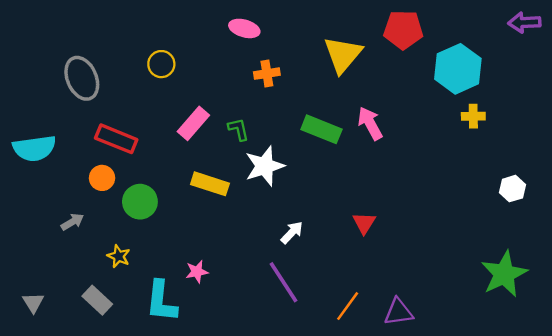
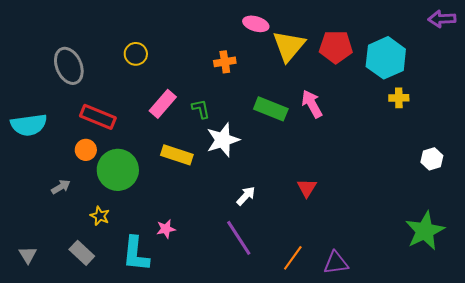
pink ellipse: (244, 28) -> (256, 24), moved
red pentagon: (403, 30) -> (336, 47), moved
green circle: (140, 202) -> (118, 170), size x1.4

